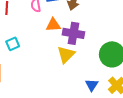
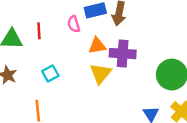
yellow triangle: (66, 55) -> (101, 73), moved

